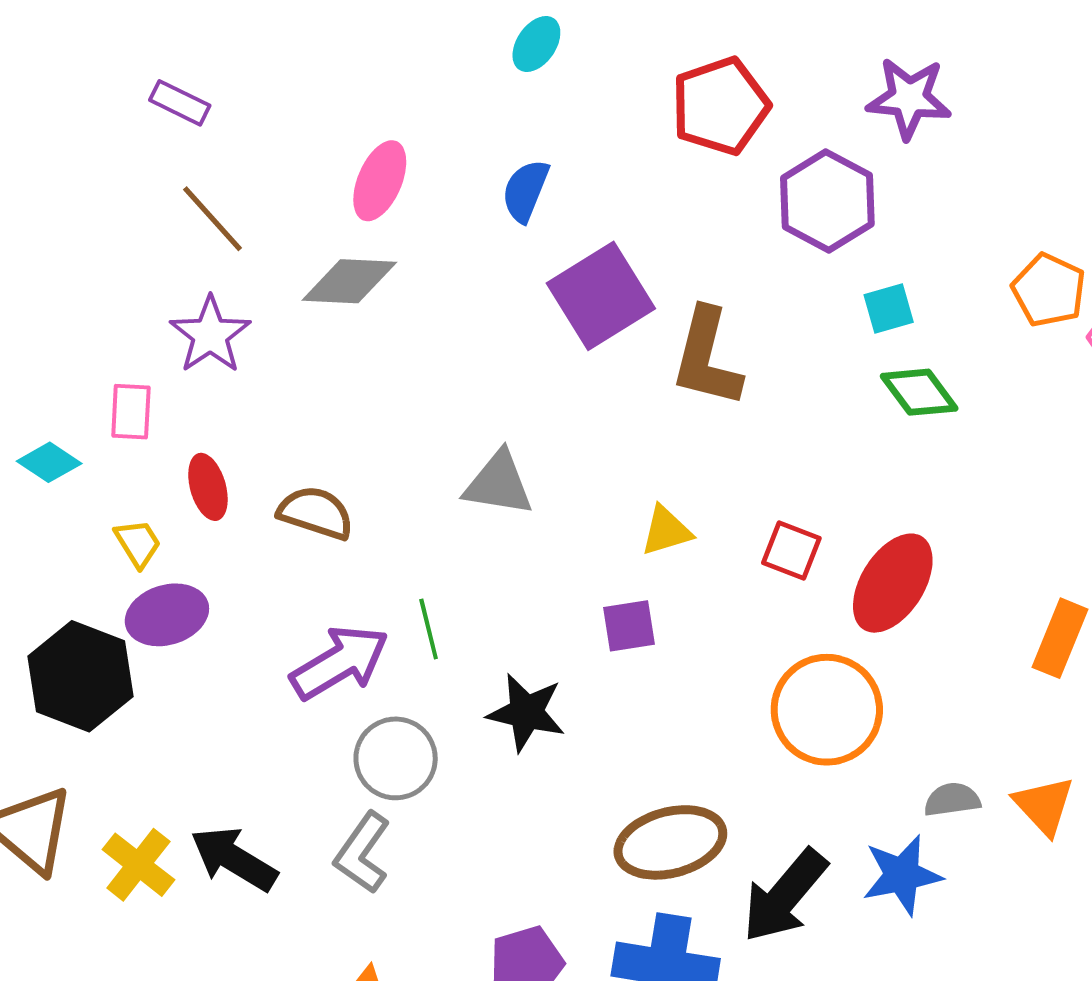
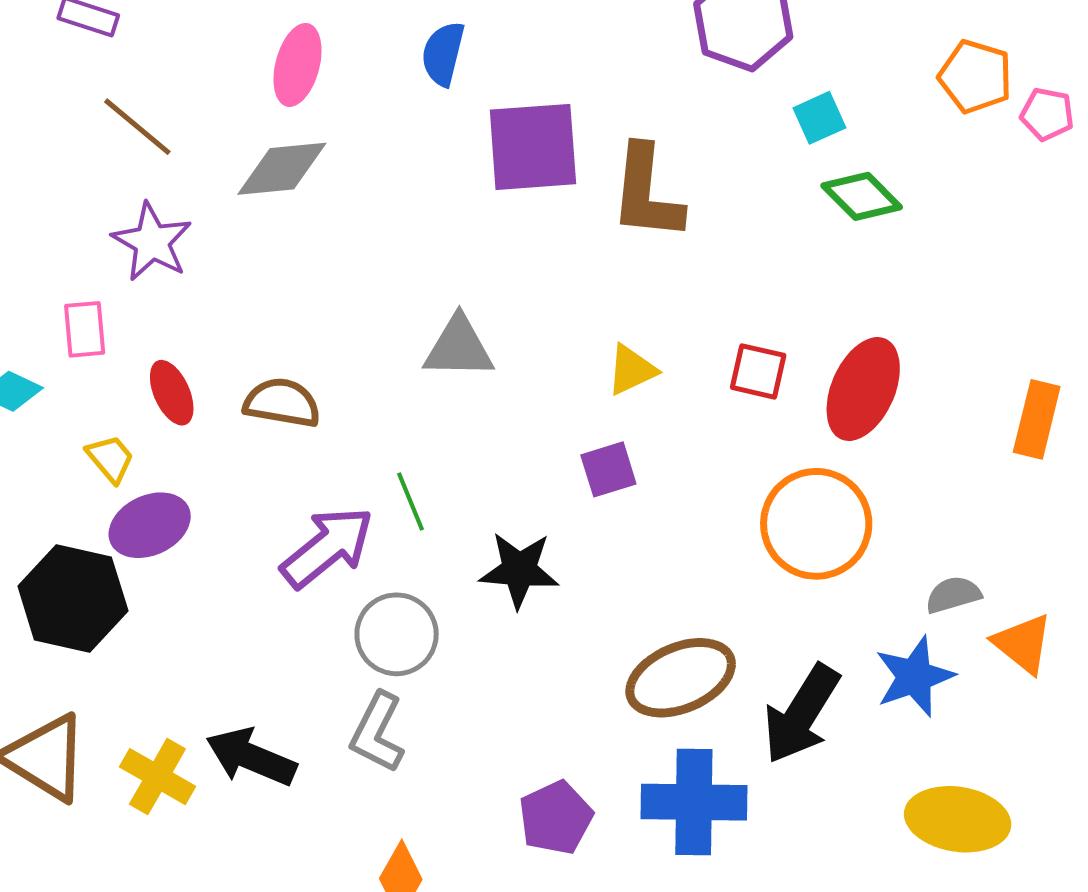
purple square: (601, 296) -> (533, 147), turned 36
orange triangle: (1044, 806) -> (1023, 644), moved

